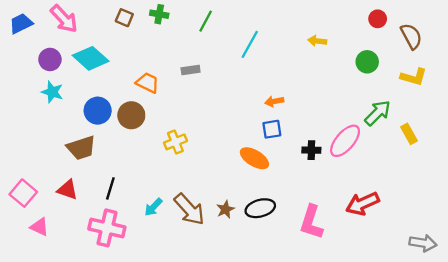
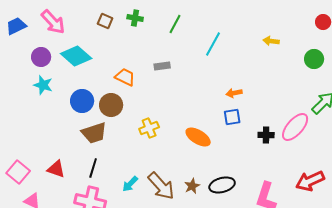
brown trapezoid: (81, 148) -> (94, 133), moved
orange ellipse: (254, 158) -> (198, 137), moved

